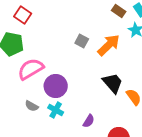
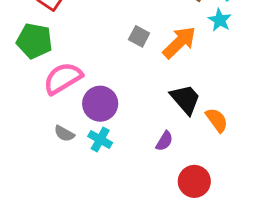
purple semicircle: (89, 121) -> (164, 141), moved

